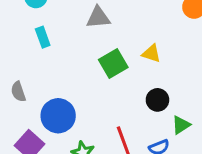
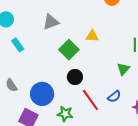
black circle: (157, 100) -> (75, 77), moved
green triangle: (181, 125) -> (123, 69), moved

